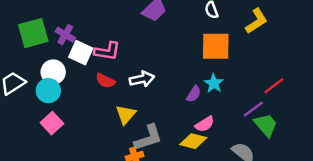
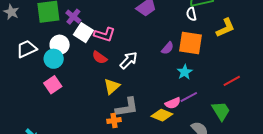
white arrow: (142, 79) -> (129, 60), turned -42
purple semicircle: (194, 94) -> (168, 48), moved
purple line: (253, 109) -> (189, 97), moved

